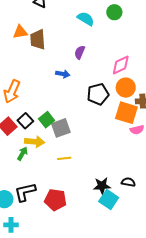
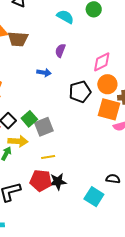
brown trapezoid: (38, 40) -> (18, 39), turned -80
black star: (102, 186) -> (58, 182), moved
red pentagon: (55, 200) -> (41, 181), moved

